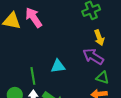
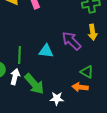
purple arrow: (93, 56) -> (71, 41), moved

